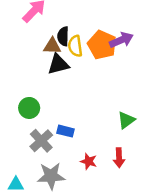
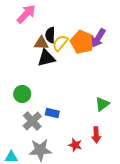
purple arrow: (121, 40) -> (98, 38), turned 144
yellow semicircle: (75, 46) -> (60, 43), turned 48
red star: (89, 161) -> (75, 145), moved

